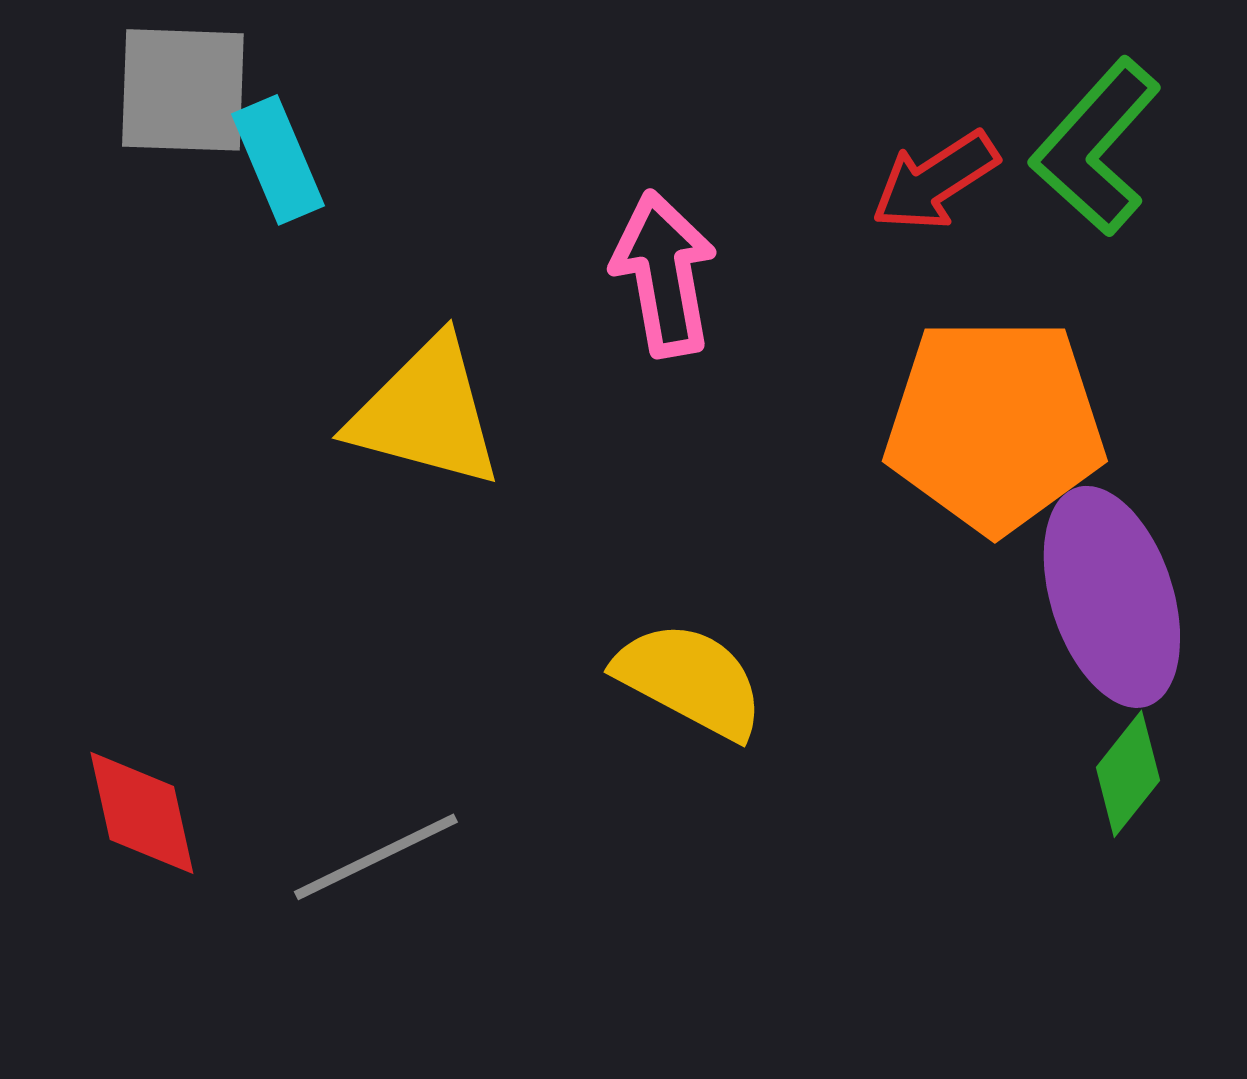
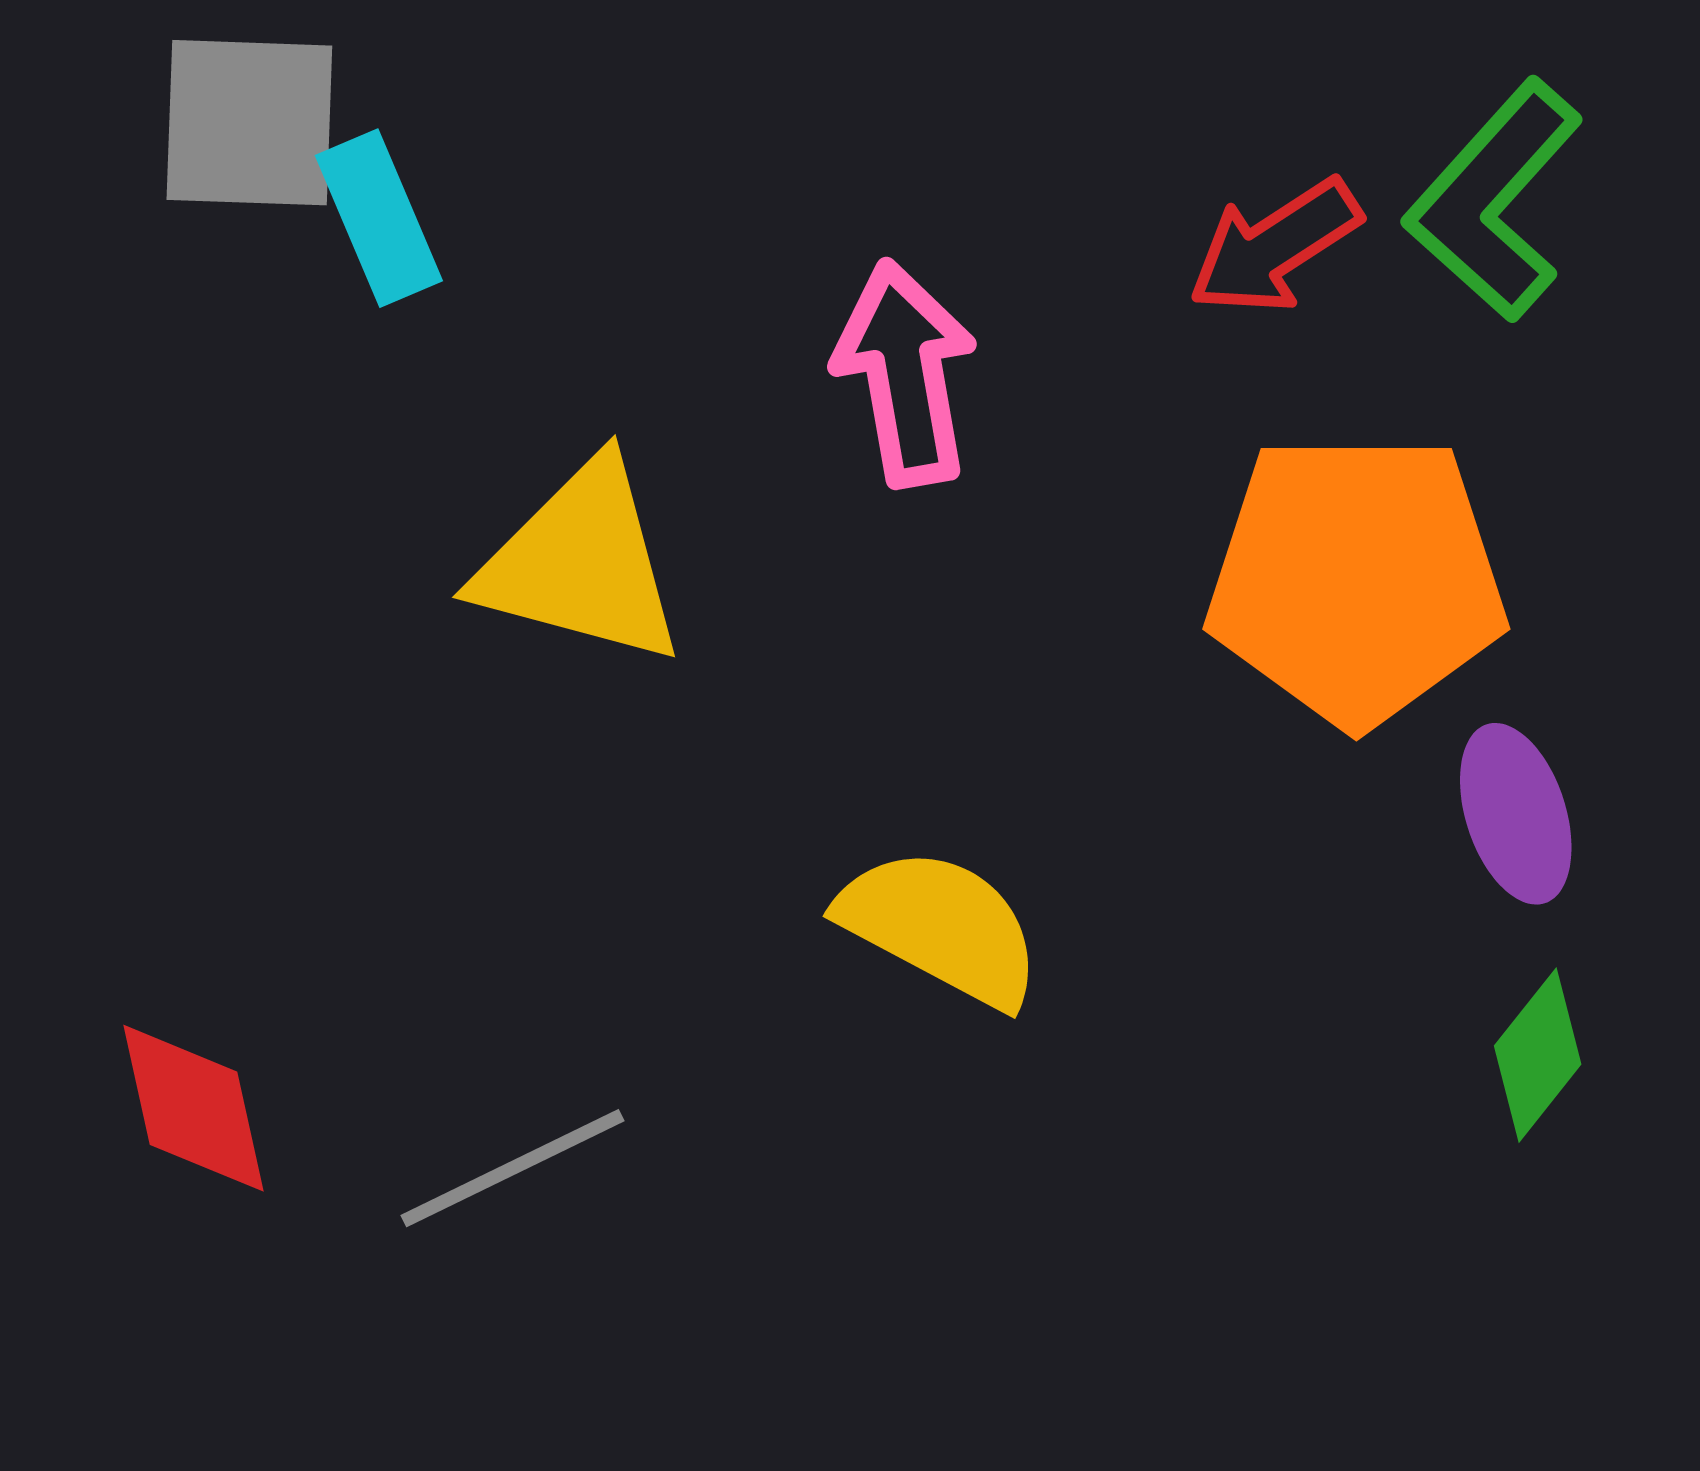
purple ellipse: (1112, 597) -> (1516, 814), size x0.6

